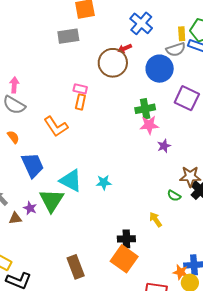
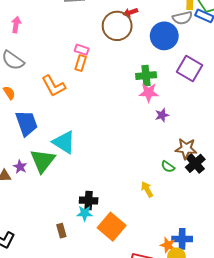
pink arrow: (14, 85) -> (16, 25), moved
cyan star: (104, 182) -> (85, 213), moved
black cross: (126, 239) -> (89, 200), moved
brown rectangle: (76, 267) -> (61, 231), size x0.6

